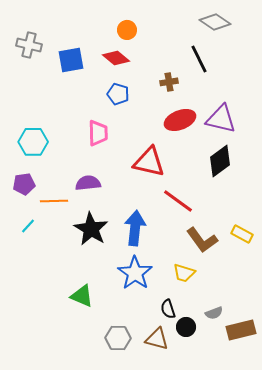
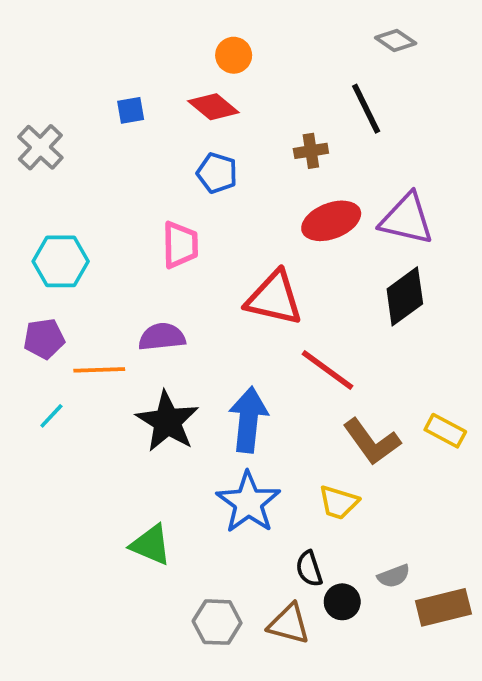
gray diamond: (215, 22) -> (396, 40), size x0.7
gray cross: (29, 45) -> (40, 147), moved, turned 30
blue square: (71, 60) -> (131, 110), size x0.6

